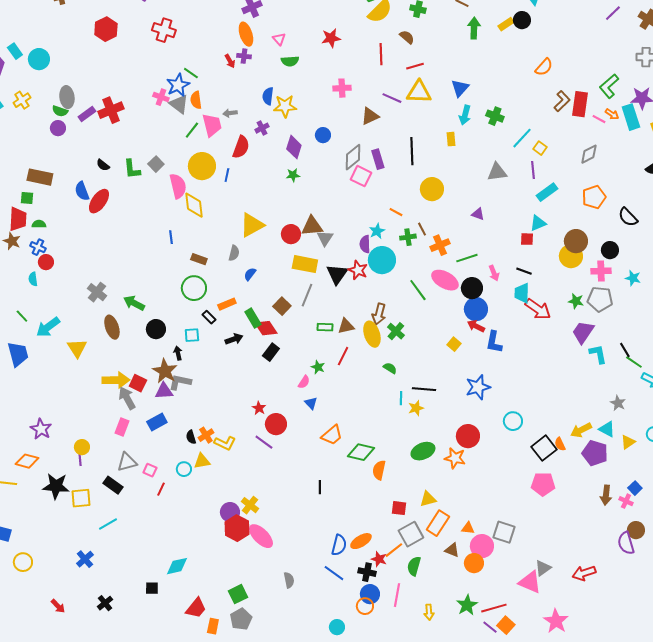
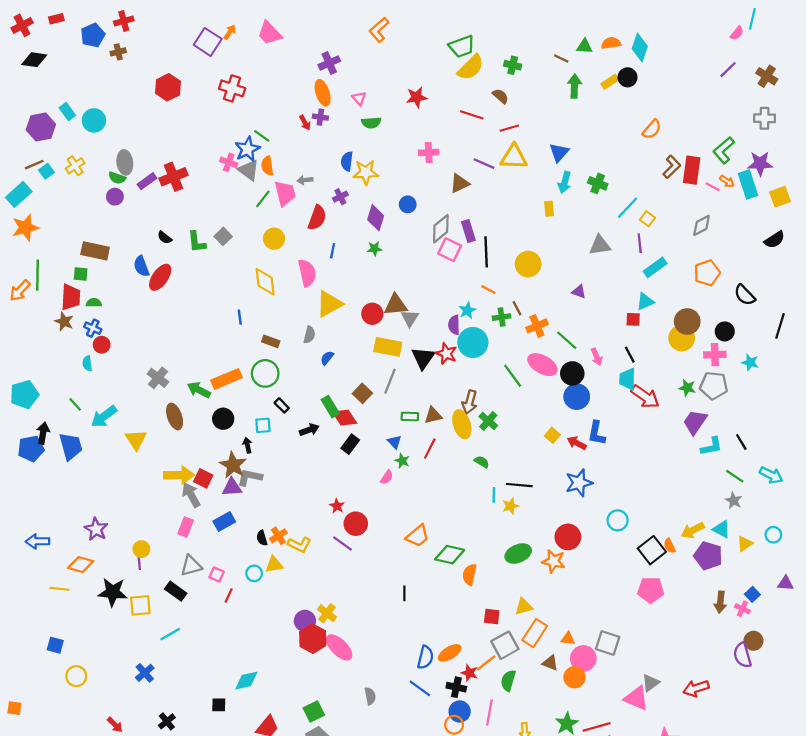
red line: (381, 54) -> (472, 115), turned -70
black line: (412, 151) -> (486, 252), moved
yellow circle: (202, 166) -> (274, 239), size x0.7
blue line: (227, 175) -> (333, 251), moved
pink semicircle: (178, 186) -> (307, 273), moved
green line: (467, 258) -> (567, 340), turned 60
black line: (524, 271) -> (630, 355), turned 42
orange rectangle: (227, 304) -> (226, 379), moved, size x1.5
red arrow: (476, 326) -> (577, 443), moved
cyan L-shape: (598, 354) -> (711, 446), turned 90
green line: (634, 362) -> (735, 476), moved
blue triangle: (311, 403) -> (394, 442), moved

